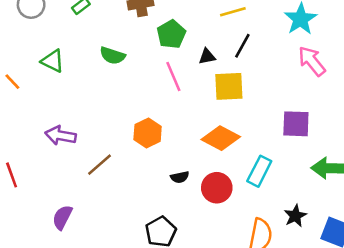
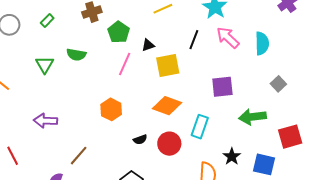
black line: (242, 46) -> (194, 40), moved
green triangle: (53, 61) -> (45, 65), moved, turned 42
pink line: (173, 76) -> (125, 64), turned 55
brown line: (99, 165) -> (79, 156), moved

